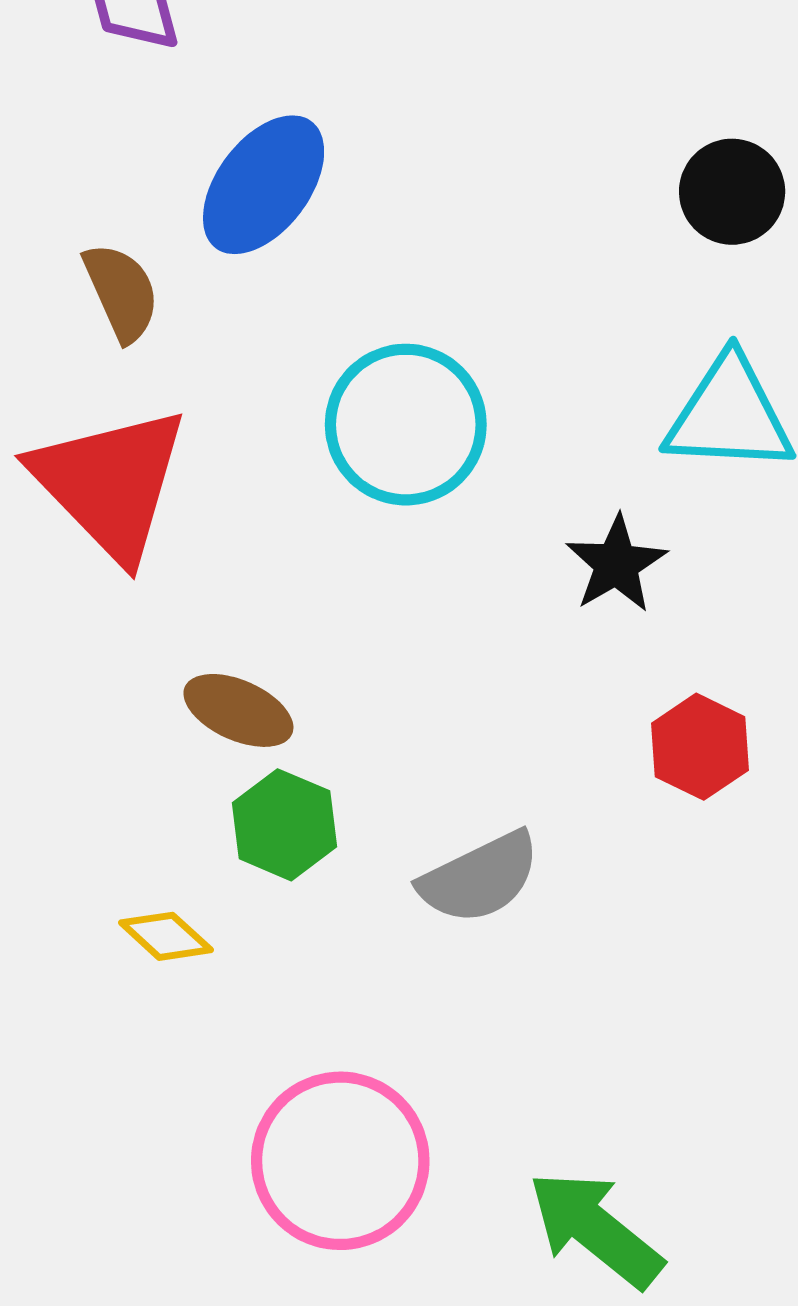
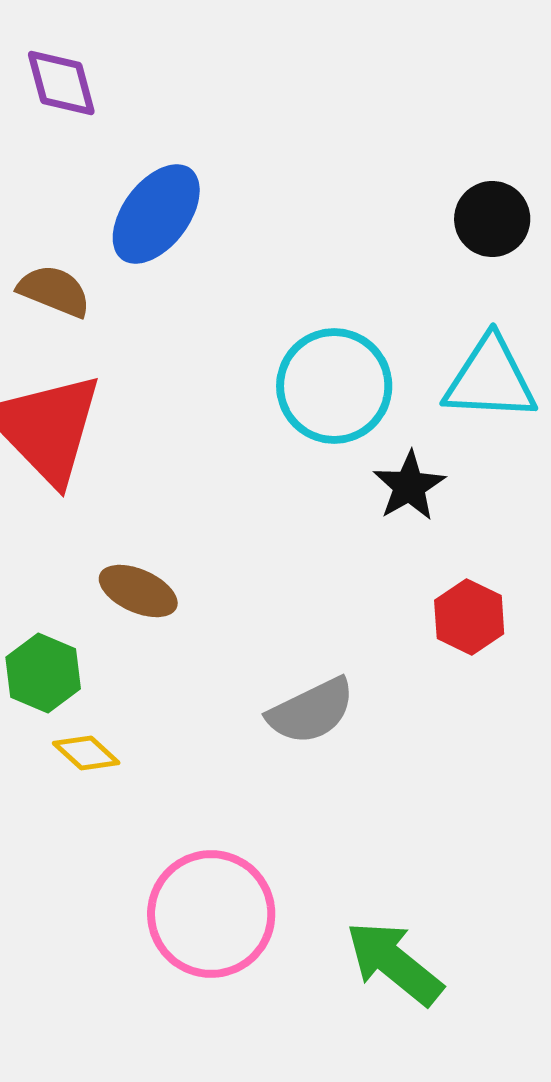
brown semicircle: (121, 292) -> (54, 291), turned -44
cyan circle: (406, 425) -> (334, 386), moved
green hexagon: (284, 825) -> (43, 673), moved

